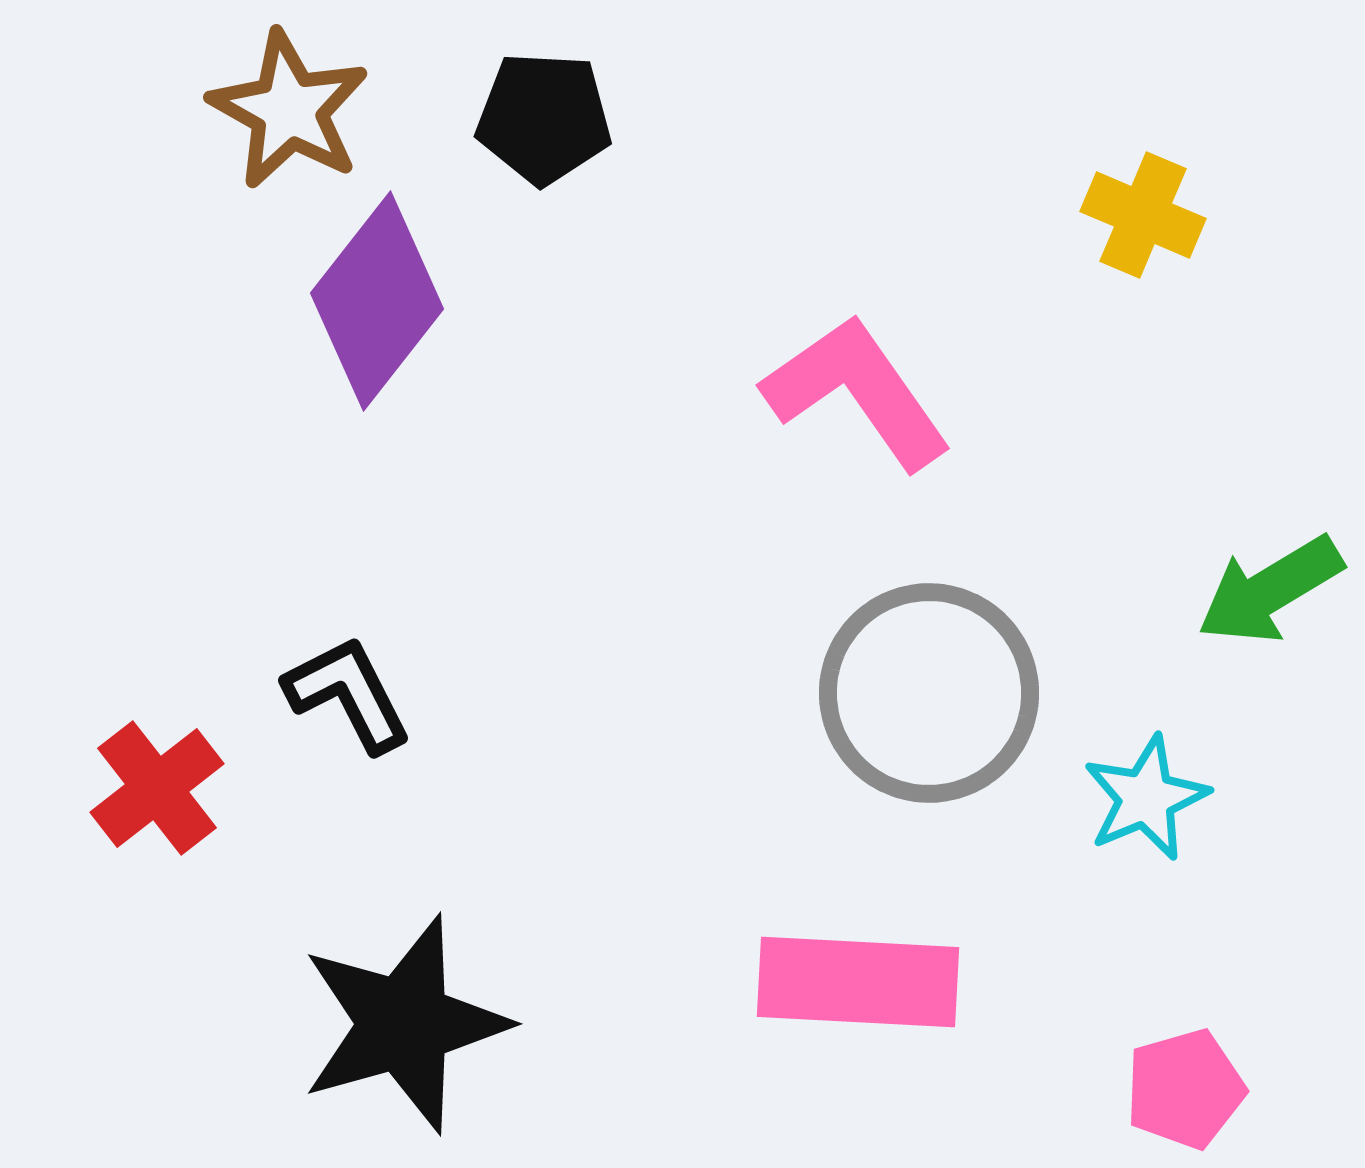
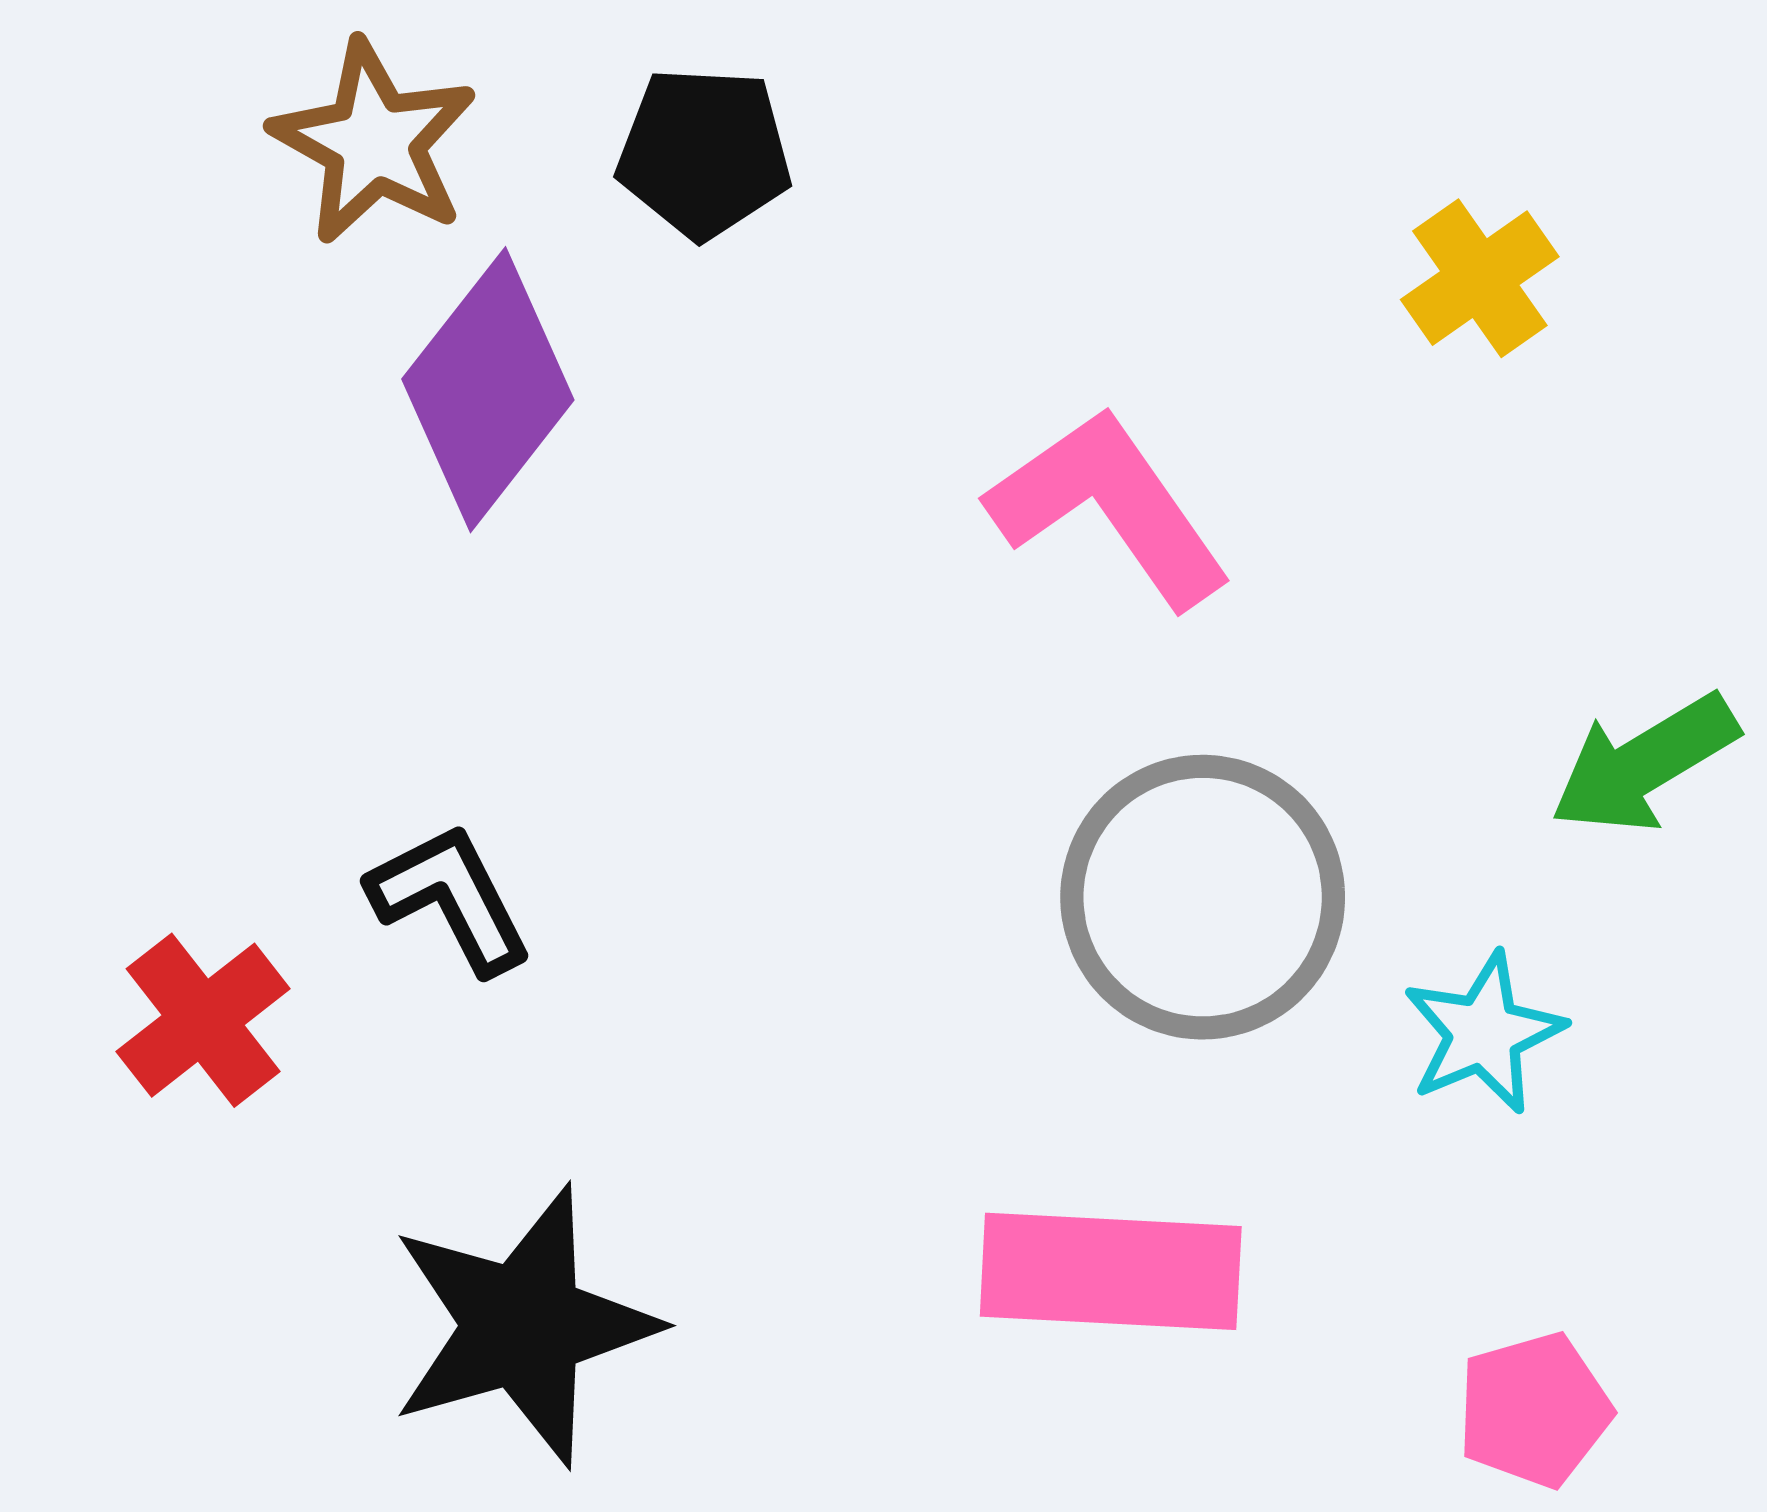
yellow cross: (1143, 215) -> (1480, 278), turned 32

